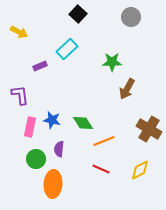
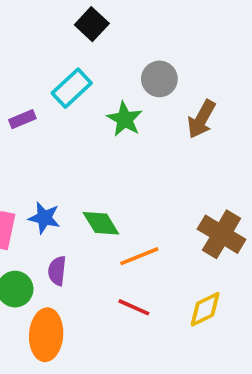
gray circle: (131, 17) -> (159, 79), moved
green star: (112, 62) -> (125, 119), moved, turned 30
brown arrow: (127, 89) -> (201, 119), moved

